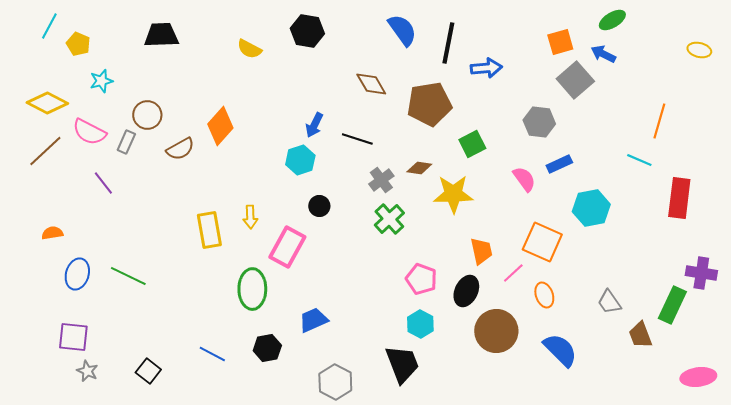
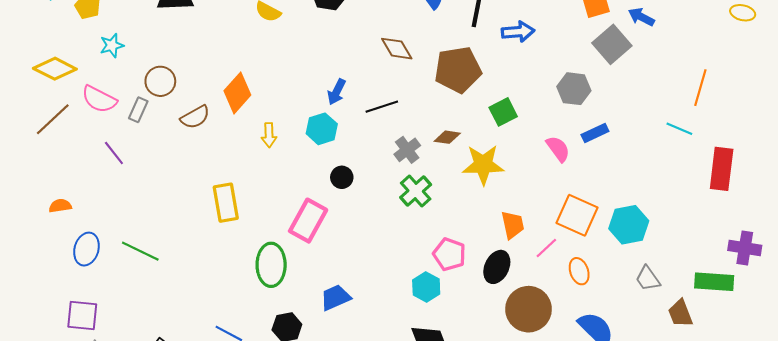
black line: (357, 139) -> (382, 107), turned -36
cyan hexagon: (591, 208) -> (629, 225), moved
yellow arrow: (250, 217) -> (269, 135), moved
green rectangle: (672, 305) -> (714, 282), turned 69
cyan hexagon: (420, 324) -> (426, 287), moved

